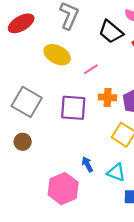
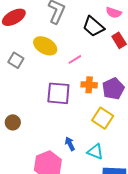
gray square: (27, 102) -> (16, 60), moved, size x0.6

